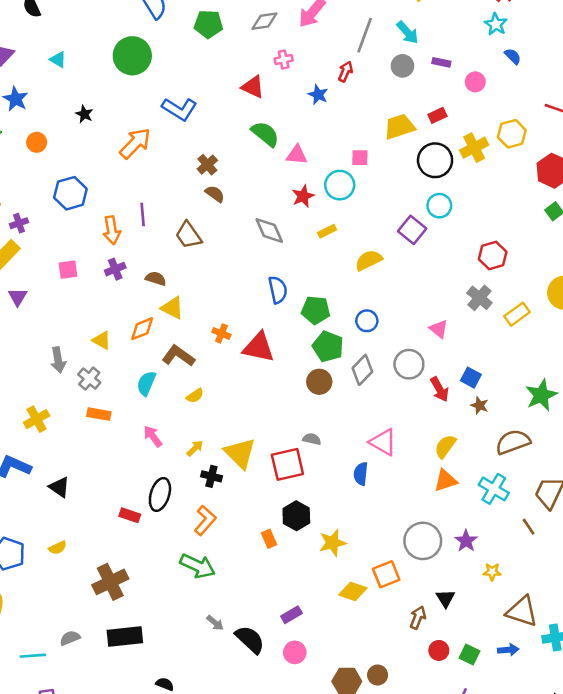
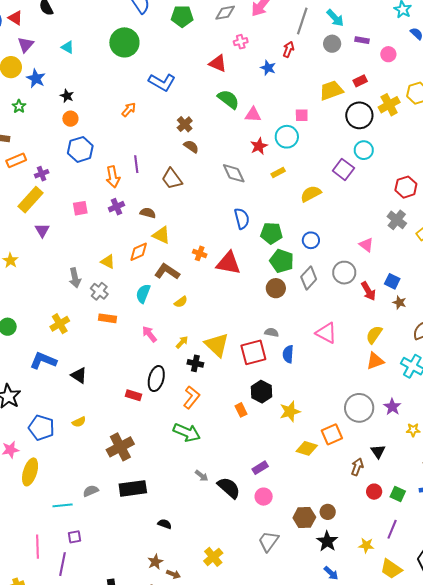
black star: (84, 114) -> (67, 96), moved
orange circle: (37, 142) -> (70, 119), moved
orange arrow: (135, 143) -> (129, 110), size x0.6
blue semicircle: (361, 474) -> (288, 354), moved

